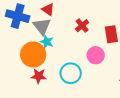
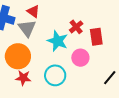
red cross: (82, 26) -> (76, 27), moved
cyan star: (47, 42) -> (58, 41), moved, size x1.5

